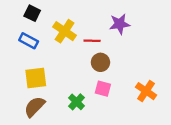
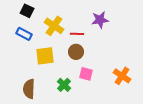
brown circle: (100, 62) -> (76, 52), moved
yellow square: (36, 78) -> (45, 56), moved
brown semicircle: (35, 107) -> (29, 89), turned -42

